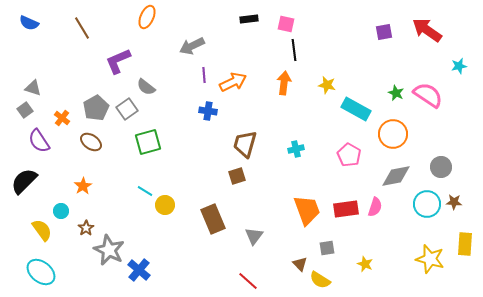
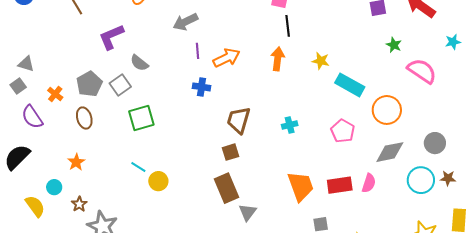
green star: (396, 93) -> (394, 45), moved
brown ellipse: (91, 142) -> (84, 118), turned 40
brown rectangle: (213, 219) -> (227, 188), moved

